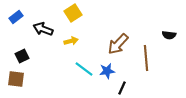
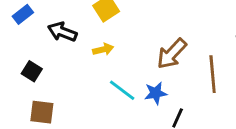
black square: (22, 56) -> (32, 71), turned -32
brown square: (16, 79) -> (42, 112), moved

